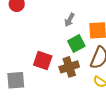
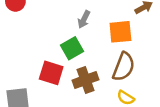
green square: (76, 43) -> (72, 48), moved

